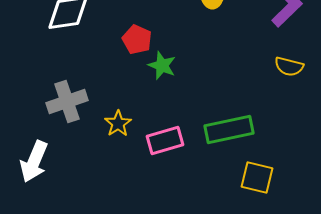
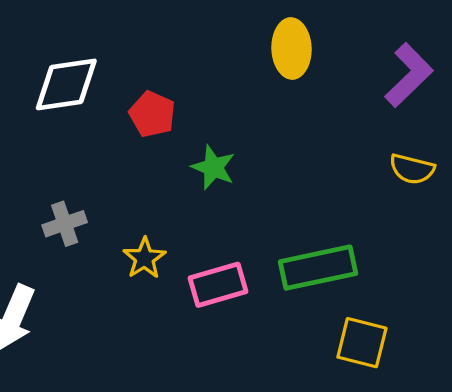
red pentagon: (137, 40) -> (152, 114), moved
gray cross: (67, 102) -> (65, 224), size x0.7

